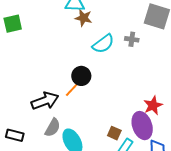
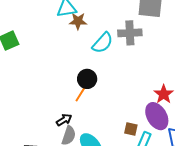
gray cross: (132, 39) -> (130, 33), size x1.6
black arrow: (45, 101) -> (64, 120), moved, size x0.6

